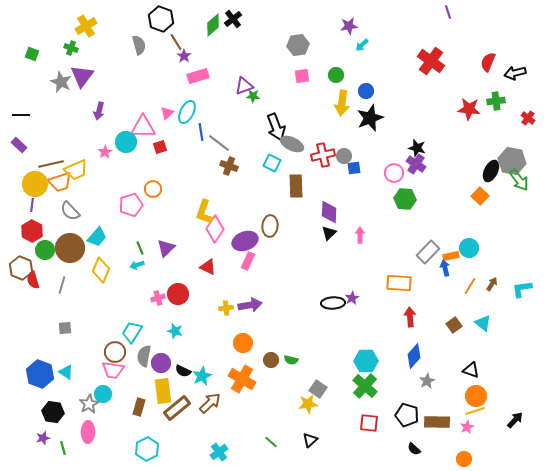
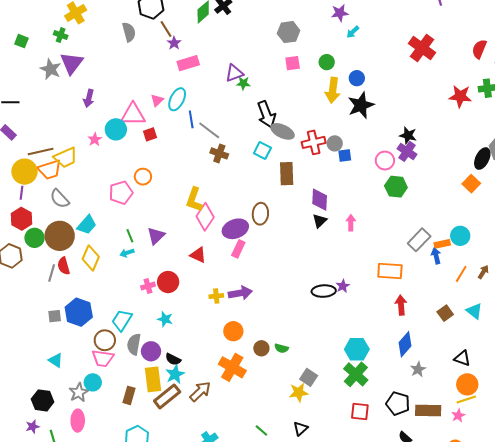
red semicircle: (33, 280) -> (64, 266), moved
blue hexagon: (40, 374) -> (79, 312), moved
cyan star: (202, 376) -> (175, 374), moved

